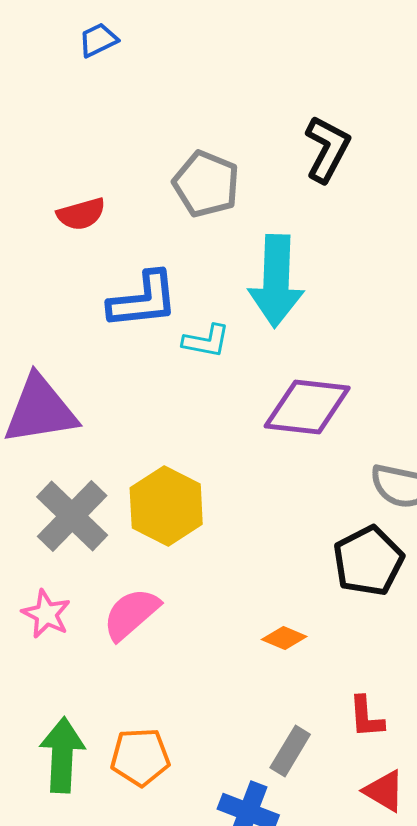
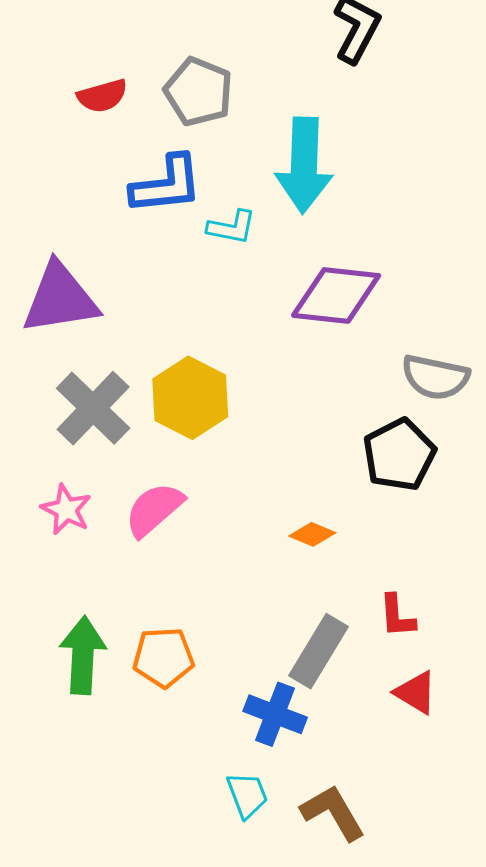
gray pentagon: (206, 184) -> (199, 92), moved
gray rectangle: (290, 751) -> (318, 651), size x1.4

